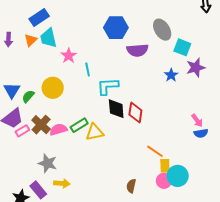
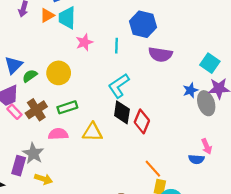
gray ellipse: (162, 30) -> (206, 103), moved
cyan line: (88, 69) -> (117, 46), moved
cyan L-shape: (108, 86) -> (119, 86), turned -45
green rectangle: (79, 125) -> (67, 107), moved
pink semicircle: (58, 130) -> (58, 134), moved
pink rectangle: (22, 131) -> (14, 112), turned 64
blue semicircle: (201, 133) -> (196, 159), moved
purple rectangle: (38, 190) -> (19, 166), moved, turned 42

